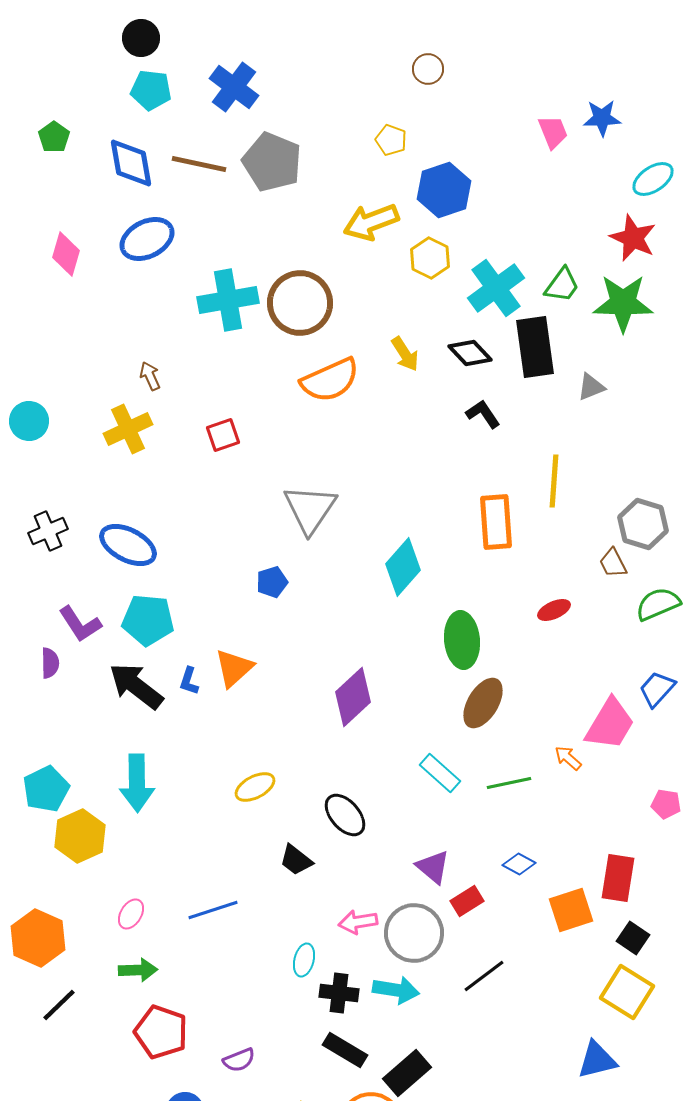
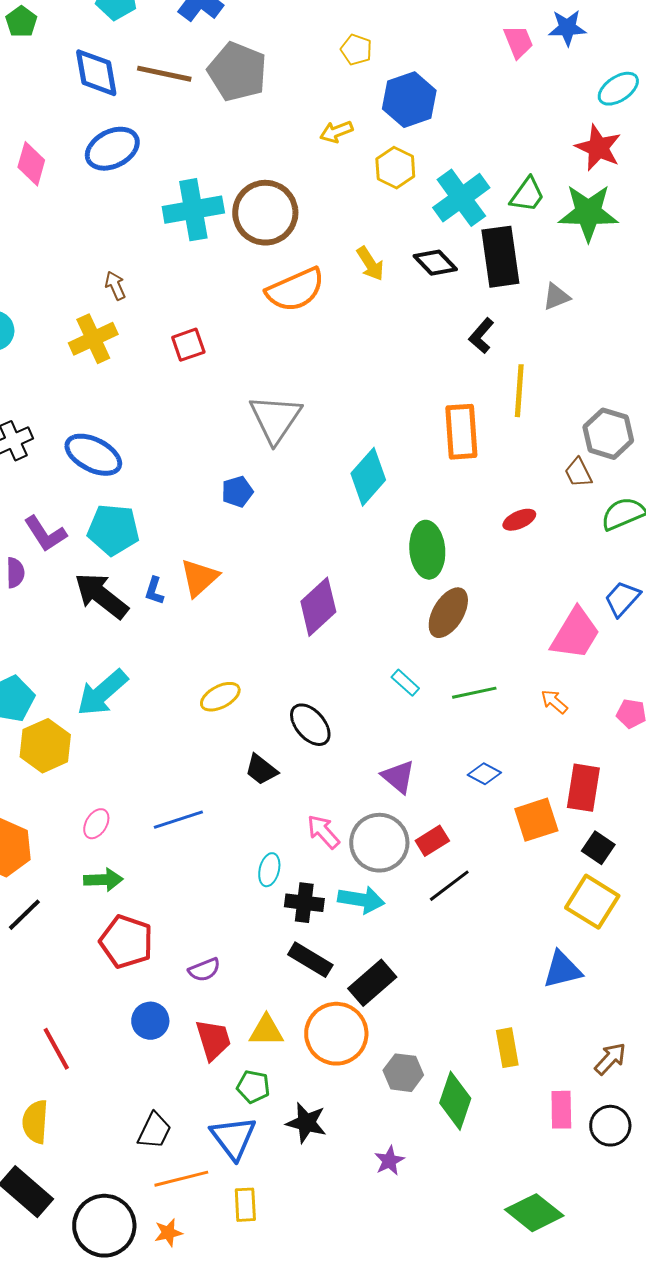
green pentagon: (54, 137) -> (21, 22), moved
yellow arrow: (371, 222) -> (336, 132), size x0.6
black L-shape: (483, 414) -> (481, 336), moved, turned -105
orange arrow: (568, 758) -> (554, 702), moved
cyan rectangle: (440, 773) -> (405, 683), size x0.7
cyan arrow: (137, 783) -> (102, 693), turned 50
red rectangle: (467, 901) -> (432, 841), moved
pink arrow: (358, 922) -> (323, 832), turned 57

